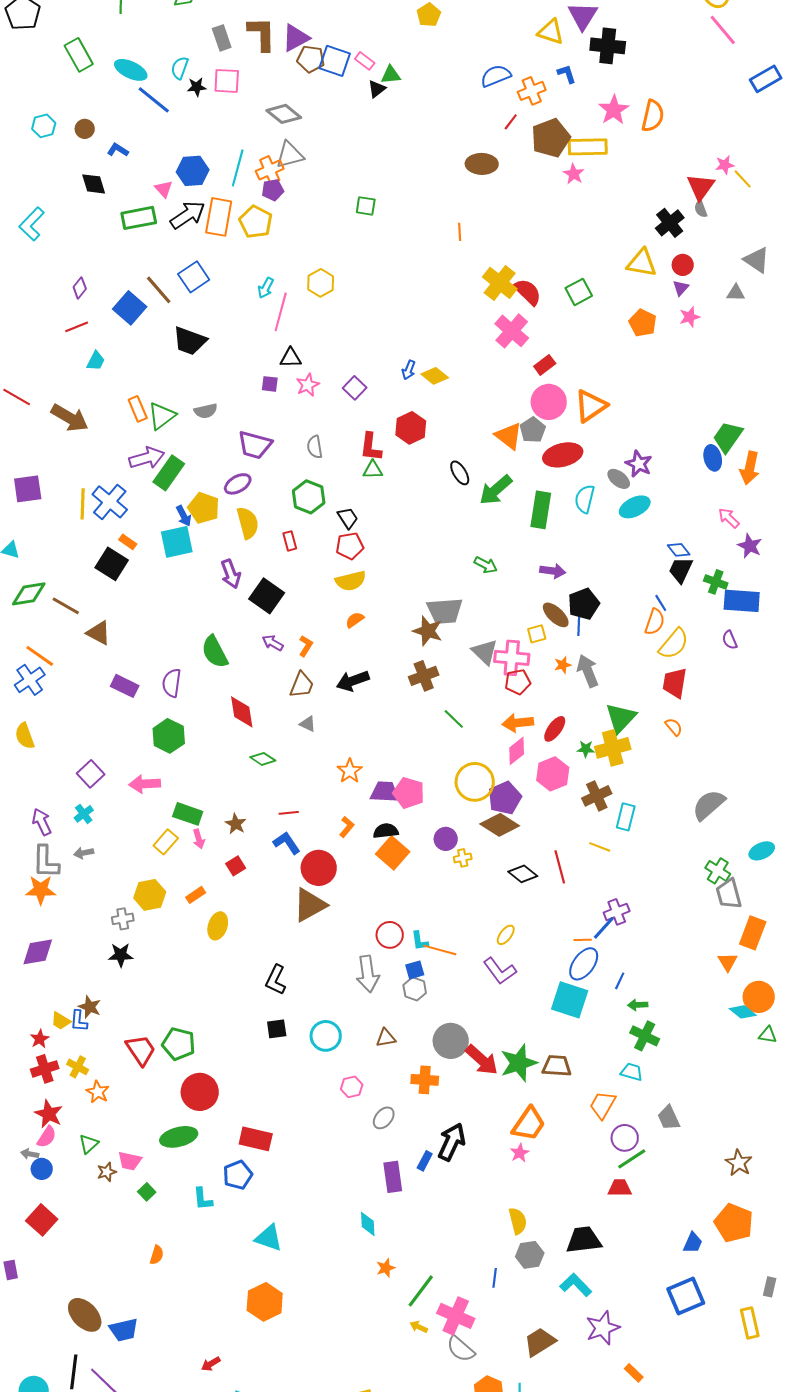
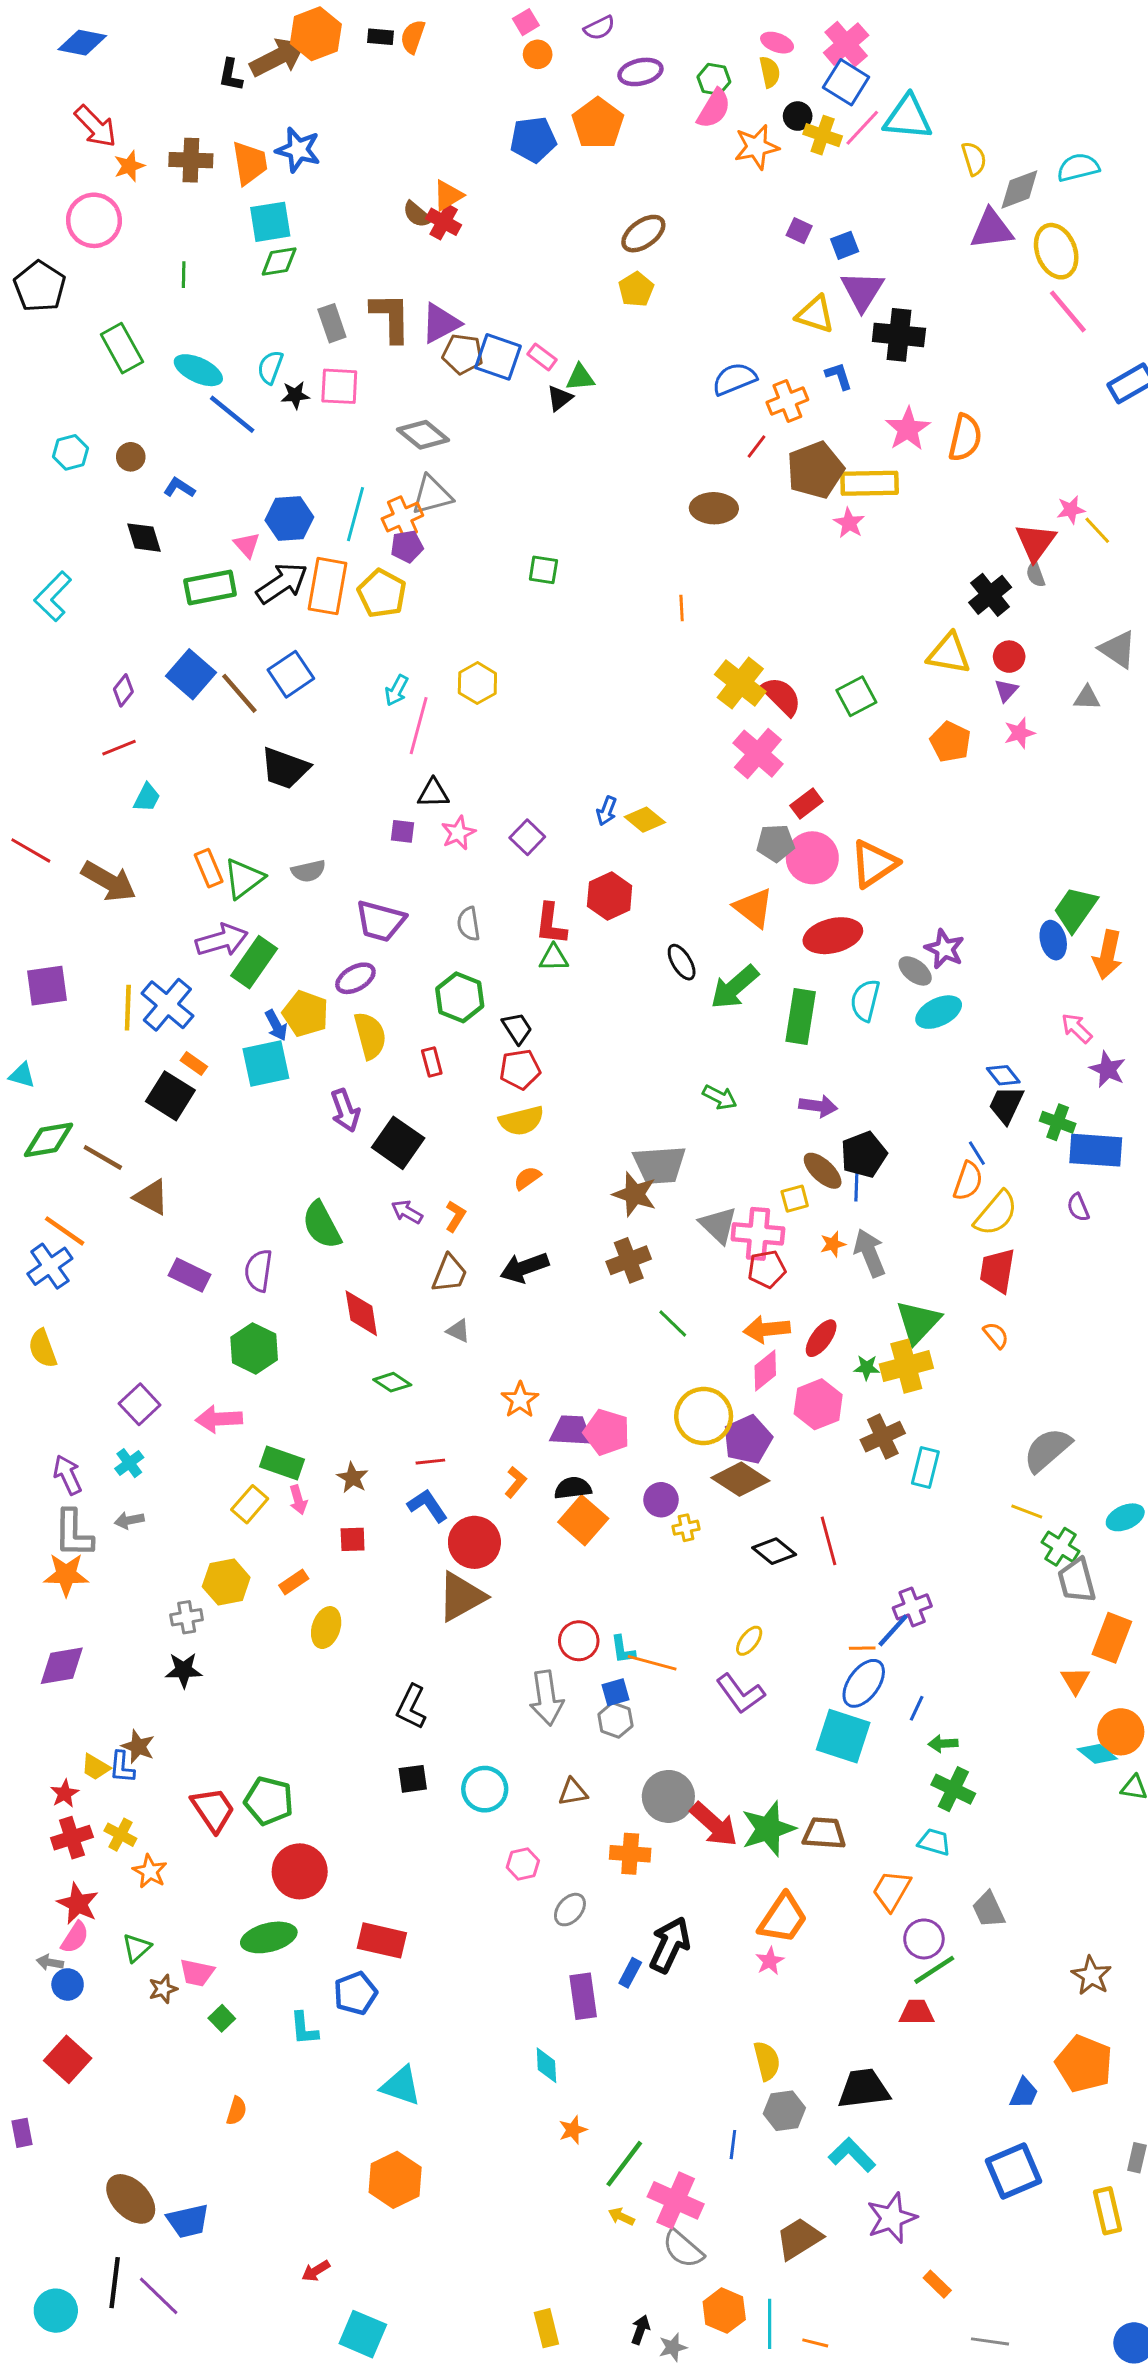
blue square: (130, 308) -> (191, 674), moved
gray pentagon: (533, 430) -> (776, 843), moved, turned 30
yellow line: (600, 847) -> (1027, 1511), moved
red square: (236, 866) -> (353, 1539), turned 30

